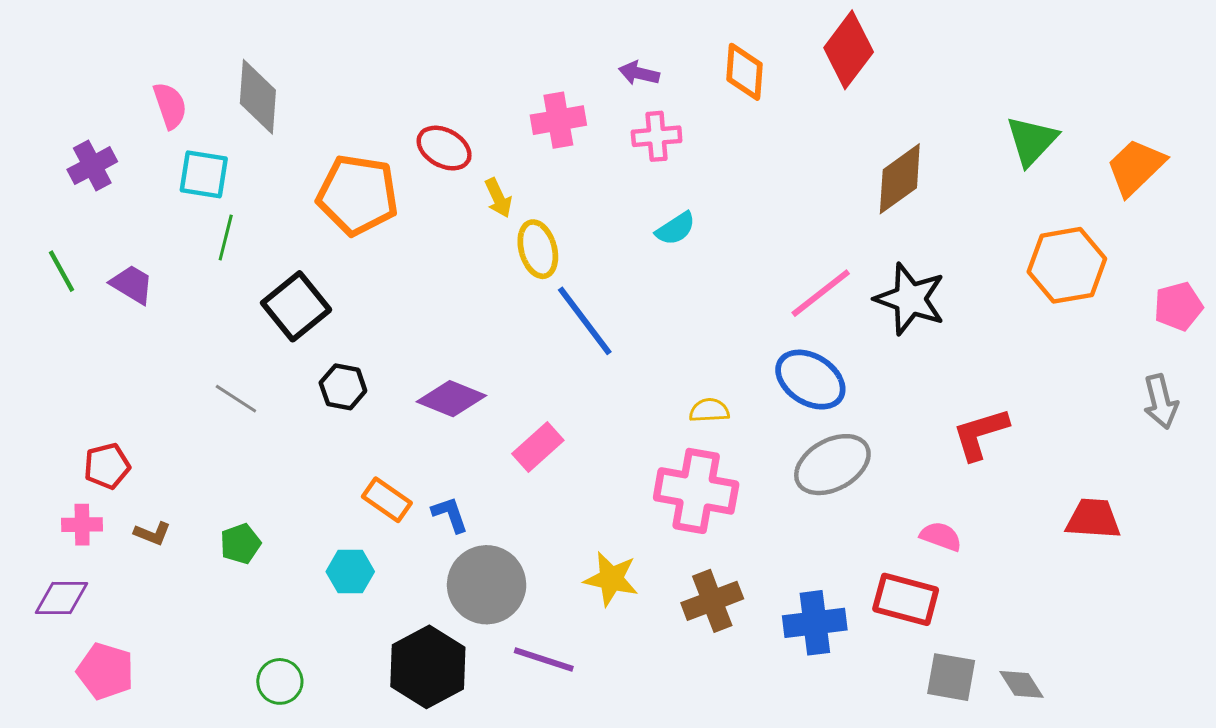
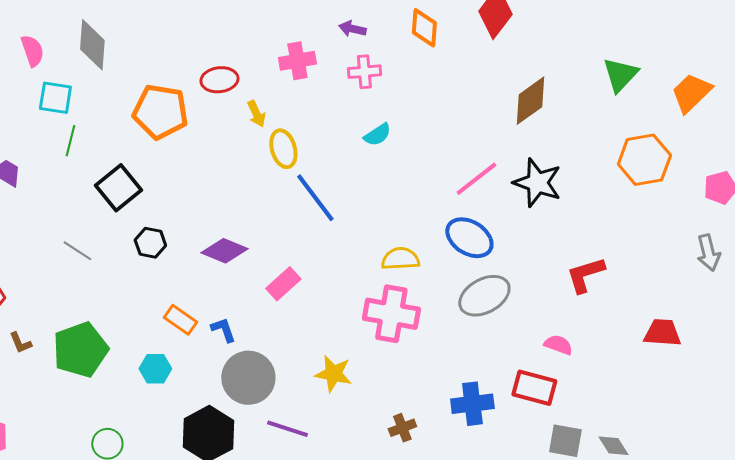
red ellipse: (444, 148) -> (219, 80), turned -36
yellow semicircle: (709, 410) -> (400, 259), size x1.4
brown L-shape: (152, 533) -> (20, 343), turned 45
green pentagon: (240, 544) -> (80, 350), size x2.0
brown cross: (712, 601) -> (402, 428), moved, size x0.7

